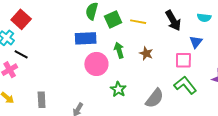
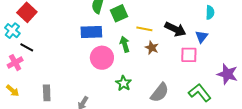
cyan semicircle: (204, 18) -> (210, 12), turned -96
black arrow: (173, 21) -> (175, 29), moved, turned -35
yellow line: (138, 22) -> (144, 29), moved
green L-shape: (185, 85) -> (200, 93), moved

